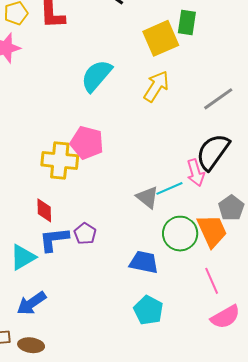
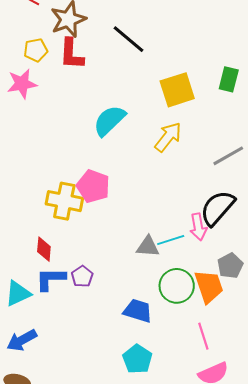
green rectangle: (187, 23) -> (229, 79), moved
gray triangle: (147, 197) -> (148, 246), turned -40

